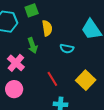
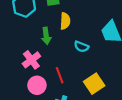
pink cross: (16, 63) -> (31, 60), moved
pink circle: (14, 89) -> (37, 85), moved

